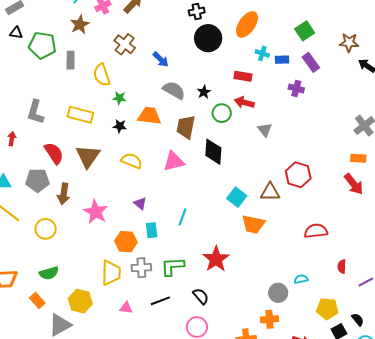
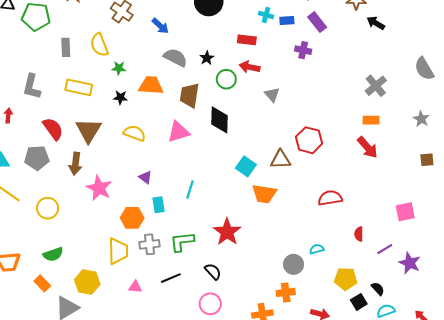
gray rectangle: (71, 60) -> (66, 47), moved
brown arrow: (64, 194) -> (75, 164), moved

